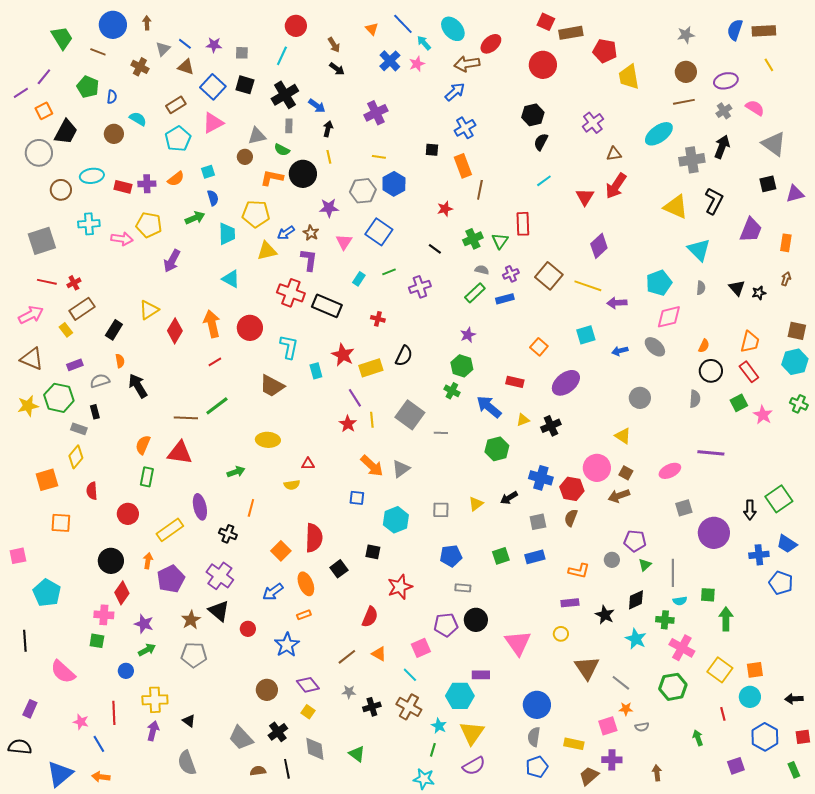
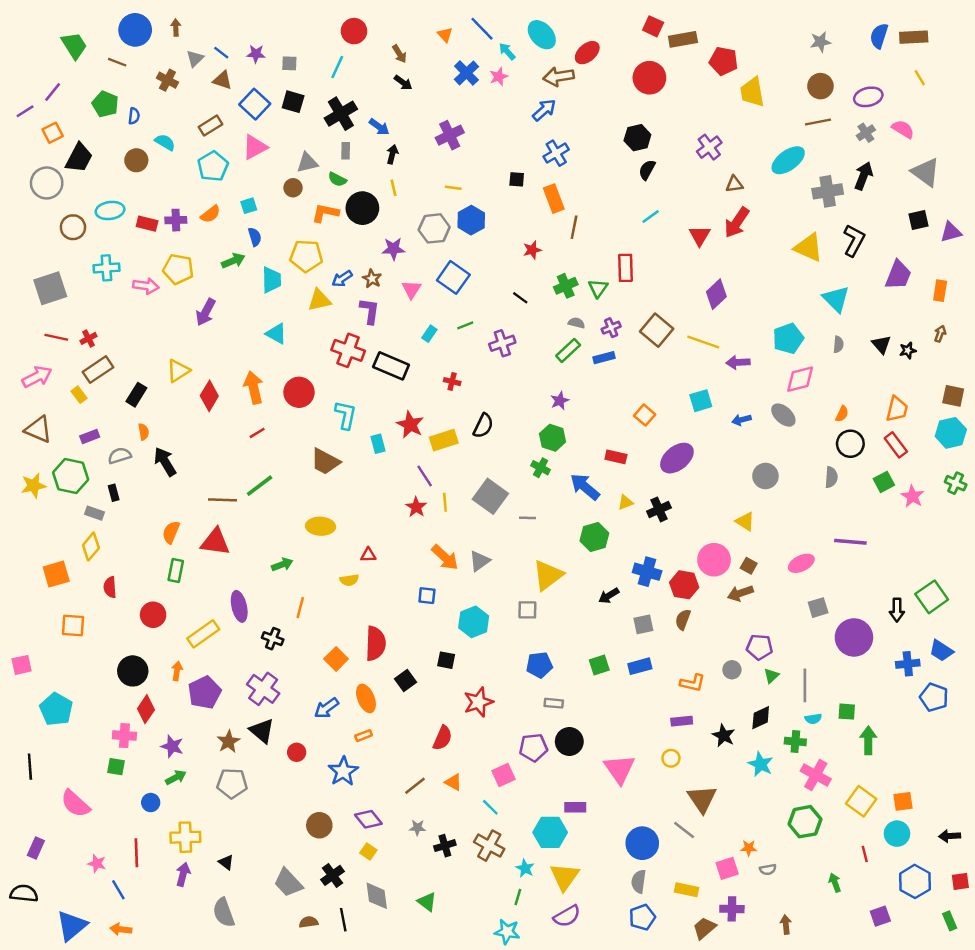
yellow triangle: (476, 504) -> (548, 575), moved, size x1.8
gray line: (621, 683) -> (684, 830), moved

